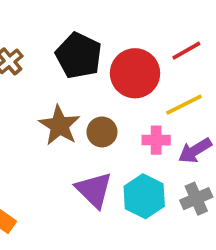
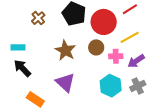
brown circle: (102, 132) -> (96, 47), moved
purple triangle: (94, 190) -> (65, 82), moved

